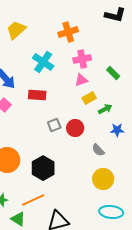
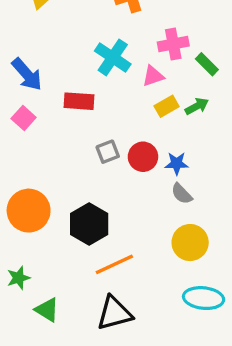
pink cross: (82, 59) -> (173, 44), moved
cyan cross: (43, 62) -> (113, 57), moved
green arrow: (105, 109) -> (197, 106), moved
blue star: (117, 130) -> (177, 163), moved
orange line: (33, 200) -> (114, 264), moved

